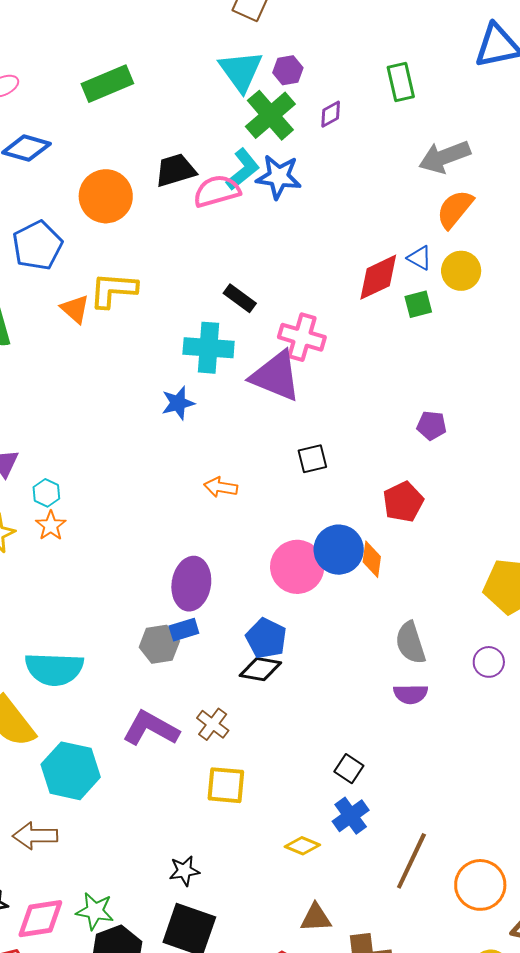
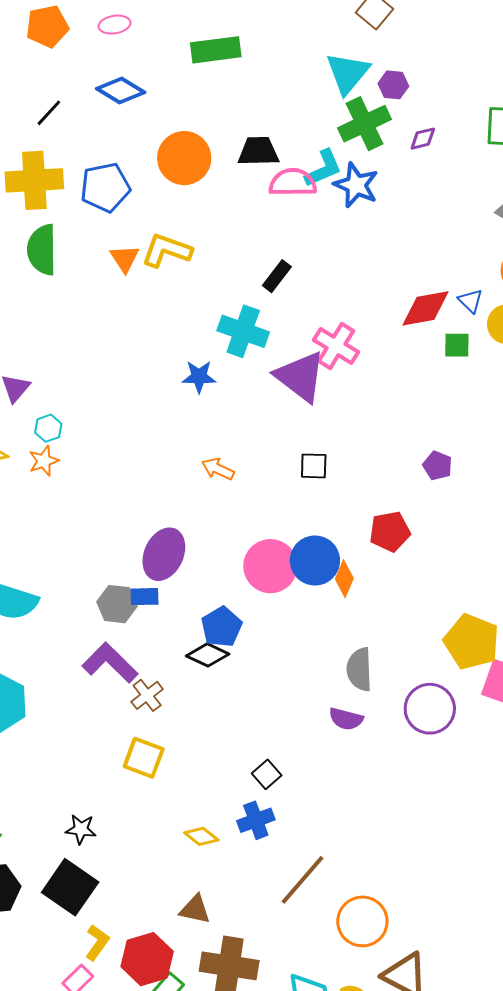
black rectangle: (240, 298) -> (277, 276), moved, turned 76
purple circle: (489, 662) -> (430, 709), size x1.6
purple L-shape: (151, 728) -> (110, 663), moved

